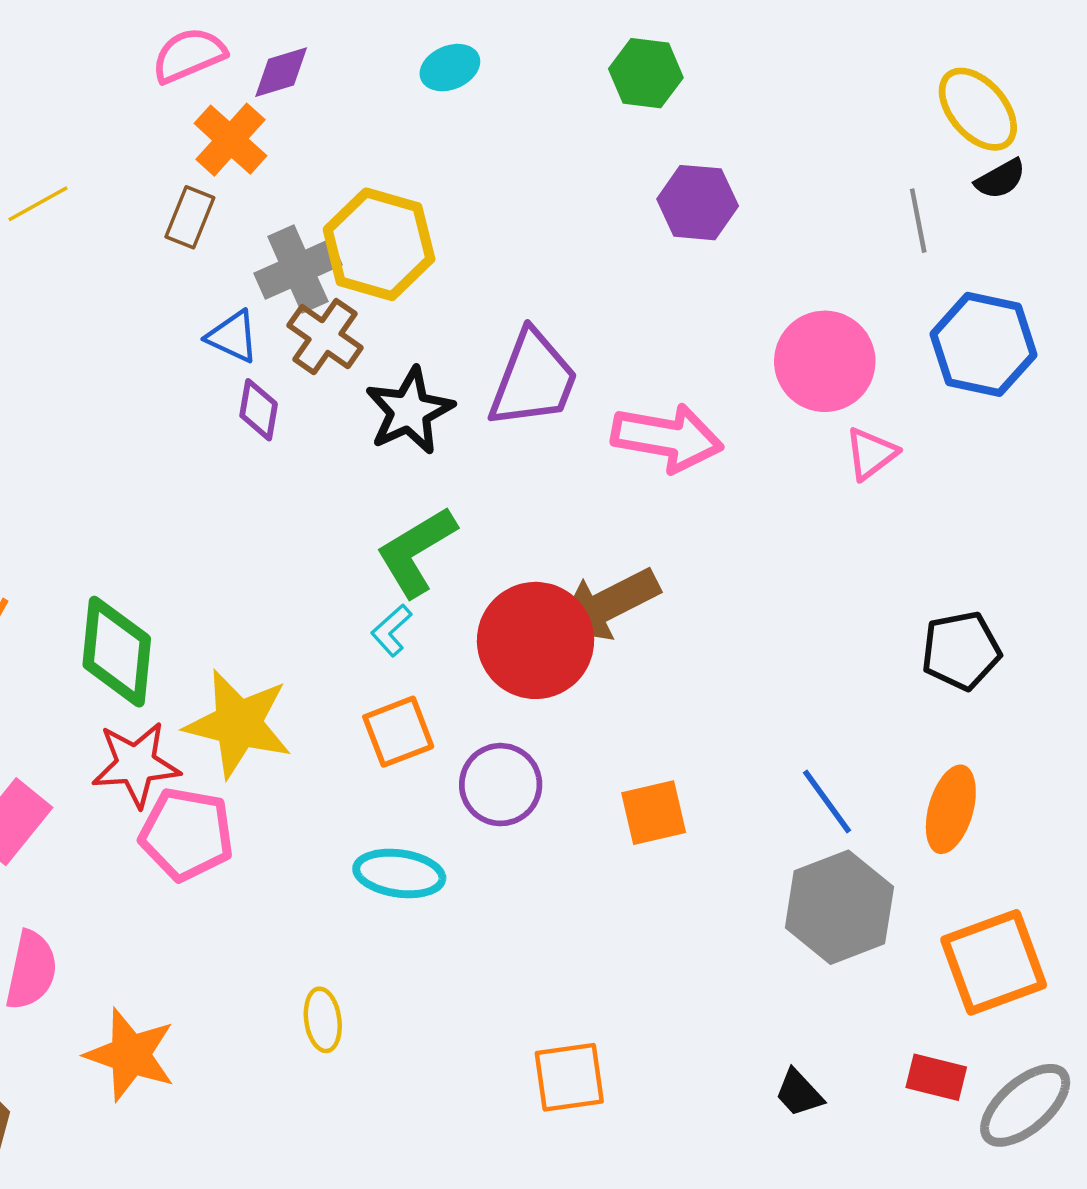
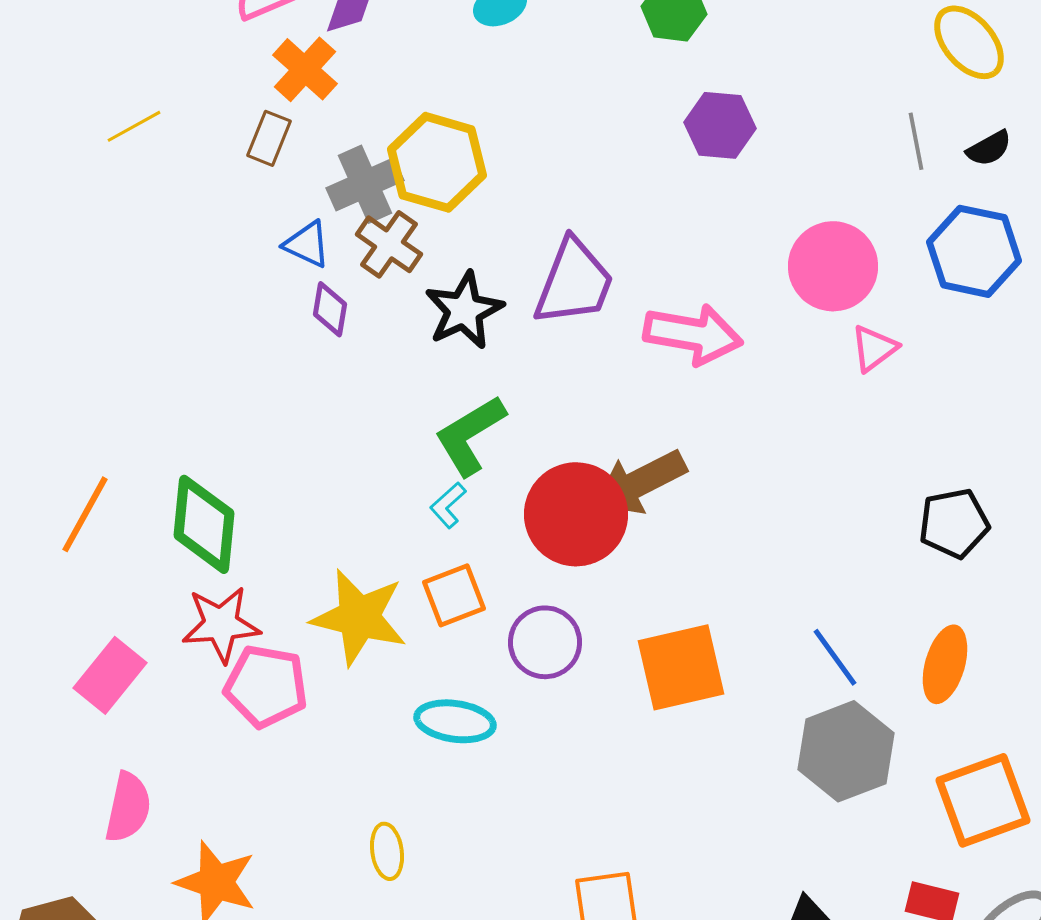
black semicircle: (1000, 179) -> (989, 148), moved
yellow star: (238, 724) -> (359, 617), moved
orange square: (654, 813) -> (681, 667), size x1.5

